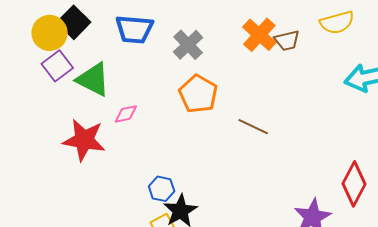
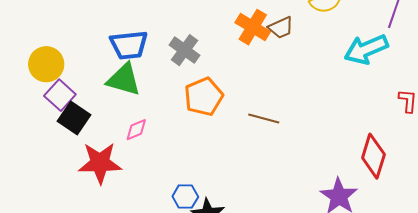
black square: (74, 22) -> (74, 118), moved
green triangle: (93, 79) -> (124, 80), moved
orange pentagon: (198, 94) -> (204, 97), turned 30

